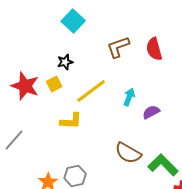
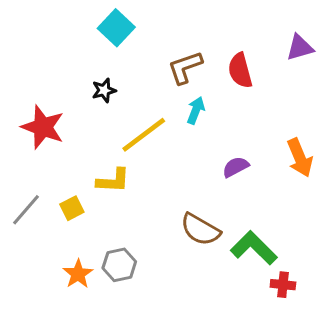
yellow square: (54, 84) -> (72, 208), moved
cyan arrow: (129, 97) -> (196, 110), moved

